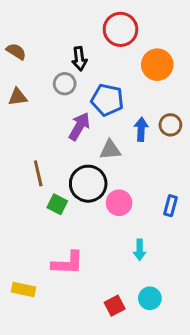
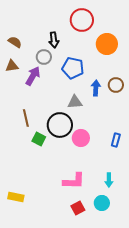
brown semicircle: (16, 51) -> (15, 42), moved
purple arrow: (79, 126) -> (33, 76), moved
cyan arrow: (140, 250) -> (109, 180), moved
pink L-shape: (68, 263) -> (74, 181), moved

